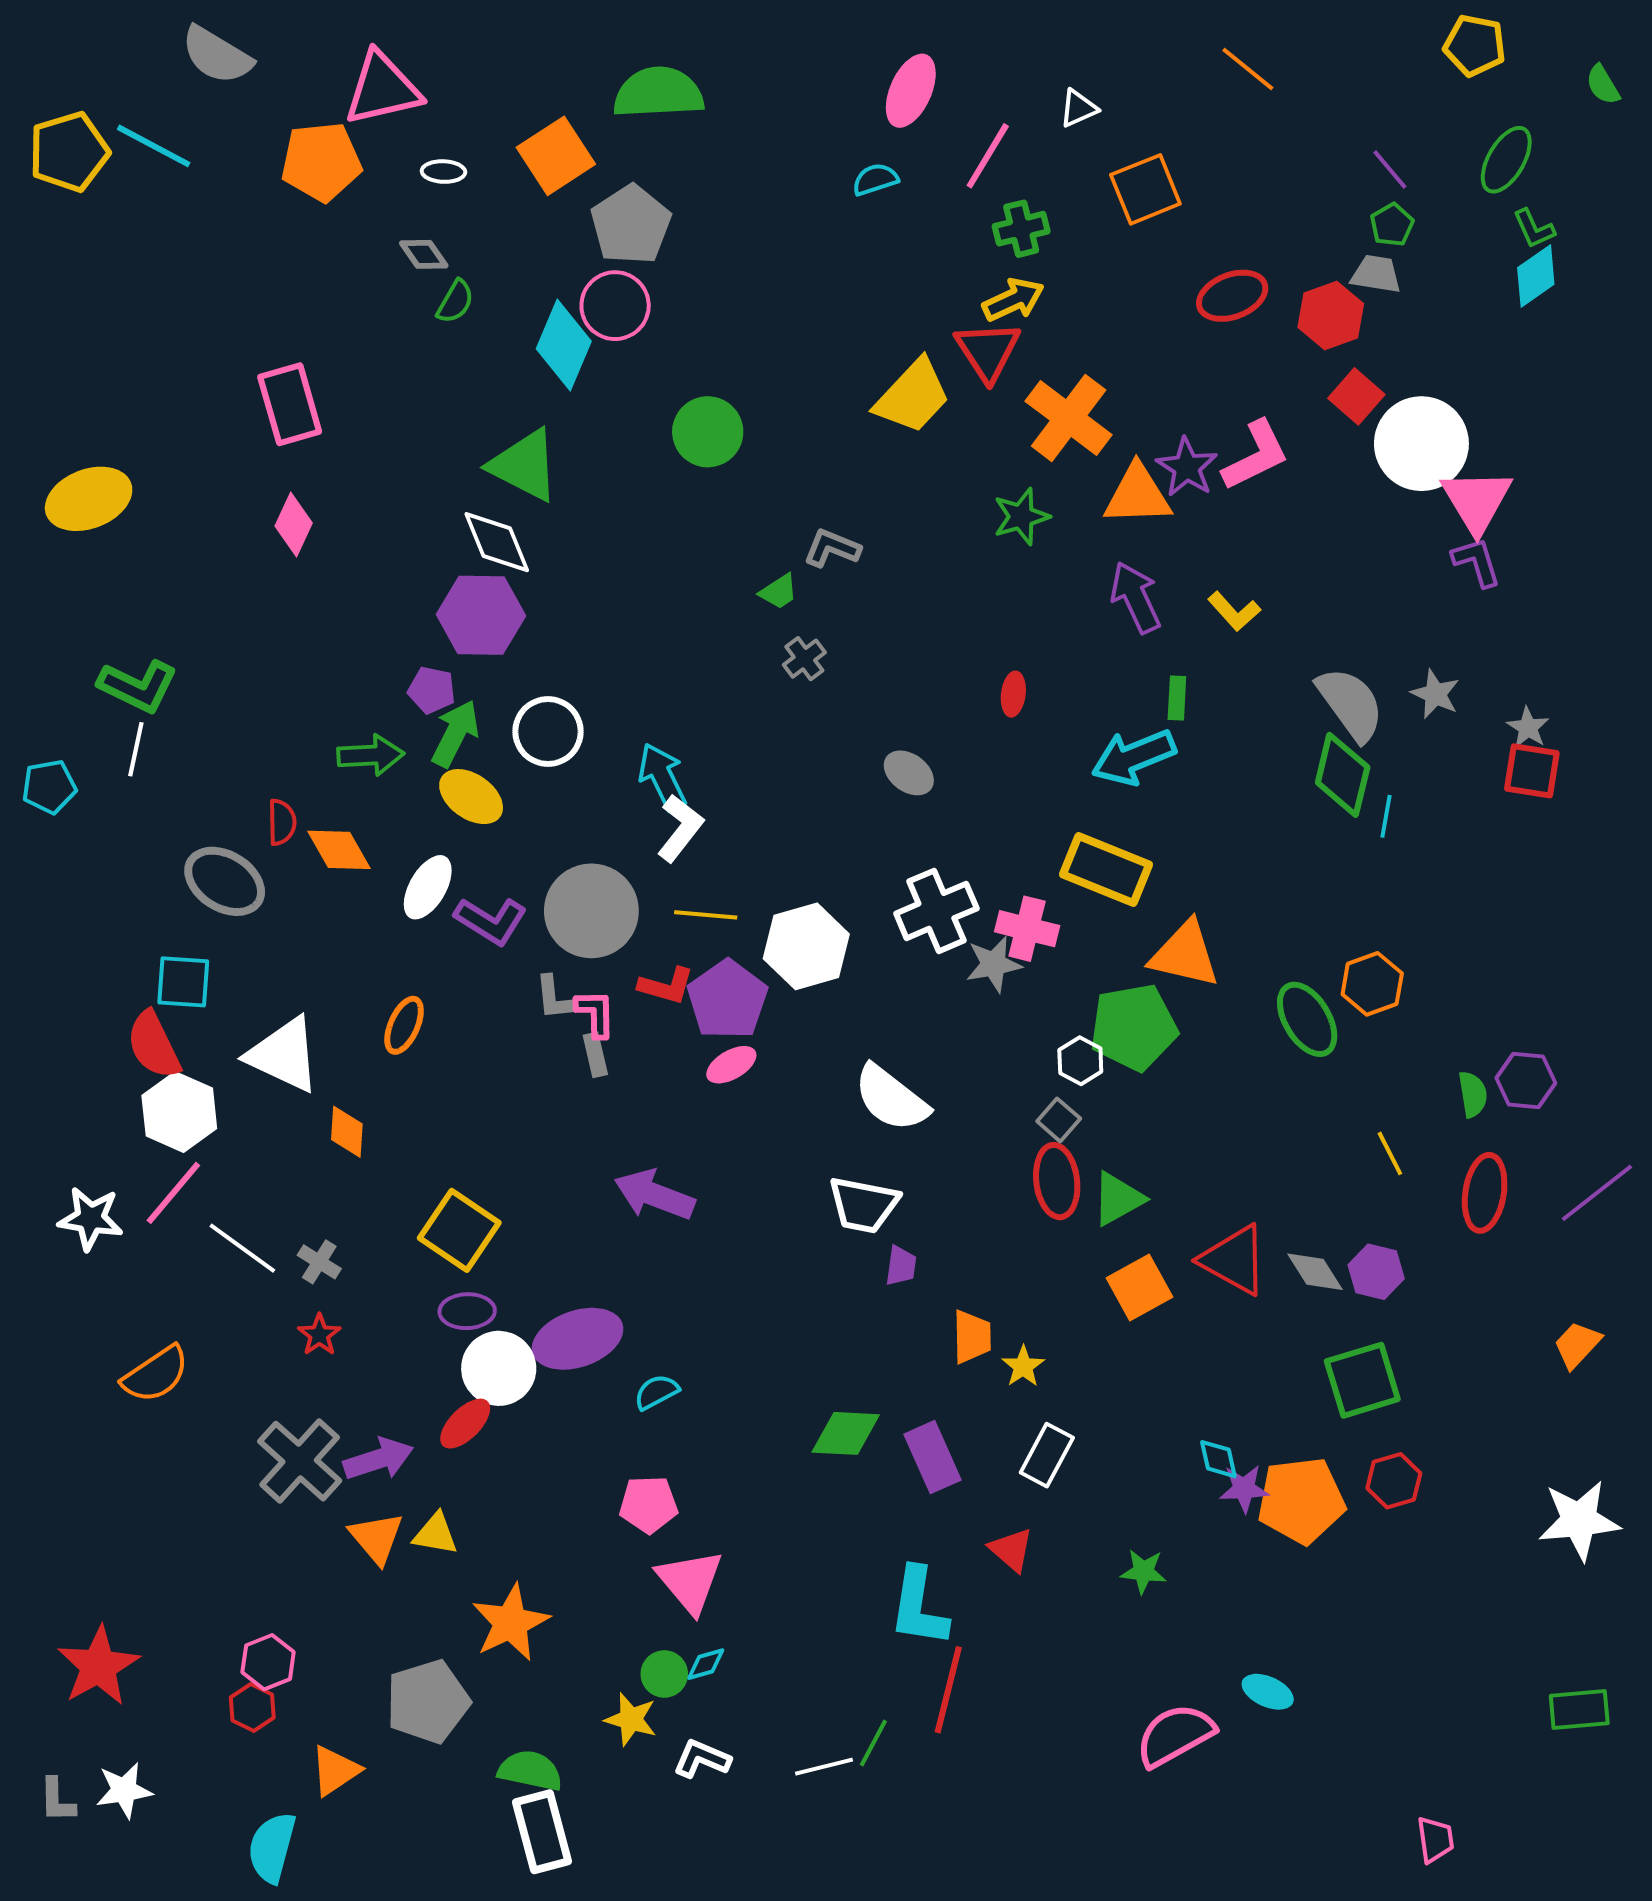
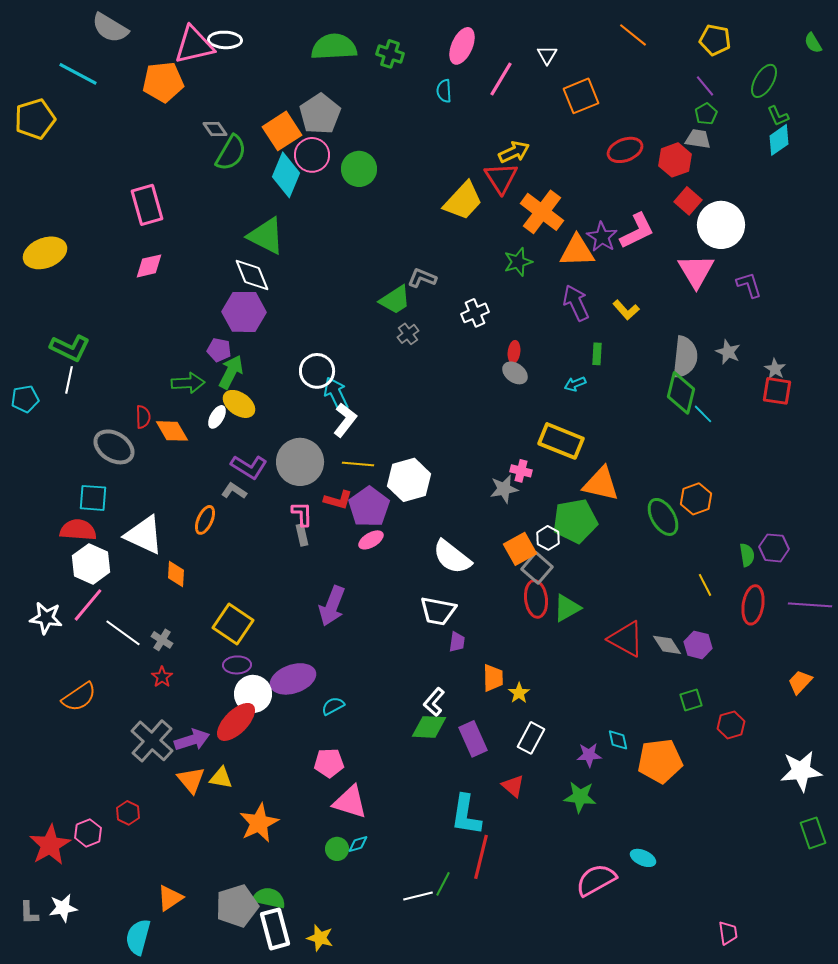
yellow pentagon: (1475, 45) -> (715, 40), moved
white triangle: (1078, 108) -> (547, 55), turned -35
yellow pentagon: (69, 152) -> (35, 119), moved
orange square: (556, 156) -> (282, 131), moved
white ellipse: (443, 172) -> (225, 40), moved, size x1.5
cyan semicircle: (875, 179) -> (444, 91), turned -75
green cross: (1021, 229) -> (390, 54), moved, turned 32
green semicircle: (455, 302) -> (231, 153), size x1.6
green circle: (708, 432) -> (359, 169), moved
pink triangle: (1477, 501) -> (696, 271), moved
pink diamond: (294, 524) -> (149, 266), turned 52
green trapezoid: (779, 592) -> (395, 300), size x1.6
gray semicircle: (1350, 704) -> (685, 357), turned 42
white circle: (548, 732) -> (317, 371), moved
cyan arrow: (1134, 757) -> (575, 384), size x0.5
gray ellipse: (909, 773) -> (515, 373), moved
cyan line: (1386, 816) -> (703, 414), turned -55
white ellipse: (428, 887) -> (217, 417), moved, size x0.7
white cross: (936, 911) -> (475, 313), moved, size x0.7
pink cross: (1027, 929) -> (521, 471), size x0.7
gray L-shape: (554, 998) -> (234, 491), moved, turned 130
red semicircle: (154, 1045) -> (78, 530), turned 120
gray square: (1059, 1120) -> (537, 568), size x1.4
purple line: (1597, 1193) -> (810, 605), turned 42
purple arrow: (654, 1195) -> (332, 606), turned -90
orange square: (1140, 1288) -> (520, 549), moved
green square: (1362, 1380) -> (691, 700), size x0.6
red ellipse: (465, 1424) -> (236, 722), size x1.5
red hexagon: (1394, 1481) -> (731, 725), moved
purple star: (1244, 1489) -> (589, 755), moved
green star: (1143, 1571) -> (580, 797), size x1.4
pink triangle: (690, 1581) -> (350, 802), turned -33
pink hexagon: (268, 1662) -> (88, 833), moved
gray pentagon: (428, 1702) -> (237, 906), moved
red hexagon: (252, 1707) -> (128, 813), moved
green rectangle: (1579, 1709) -> (813, 833), moved, turned 76
yellow star: (631, 1719) -> (320, 938), moved
white L-shape: (702, 1759) -> (434, 702), moved, turned -72

